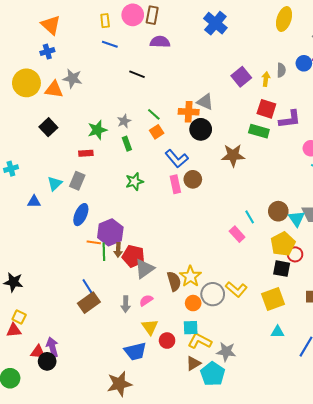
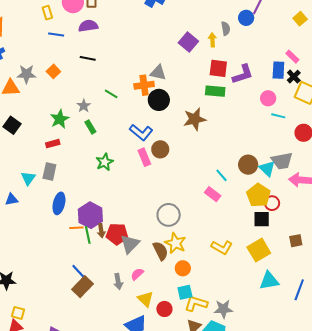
purple semicircle: (160, 42) -> (88, 26), moved
orange square: (157, 132) -> (53, 71), moved
gray circle: (213, 294) -> (169, 215), moved
cyan triangle: (278, 332) -> (269, 281), size x1.5

